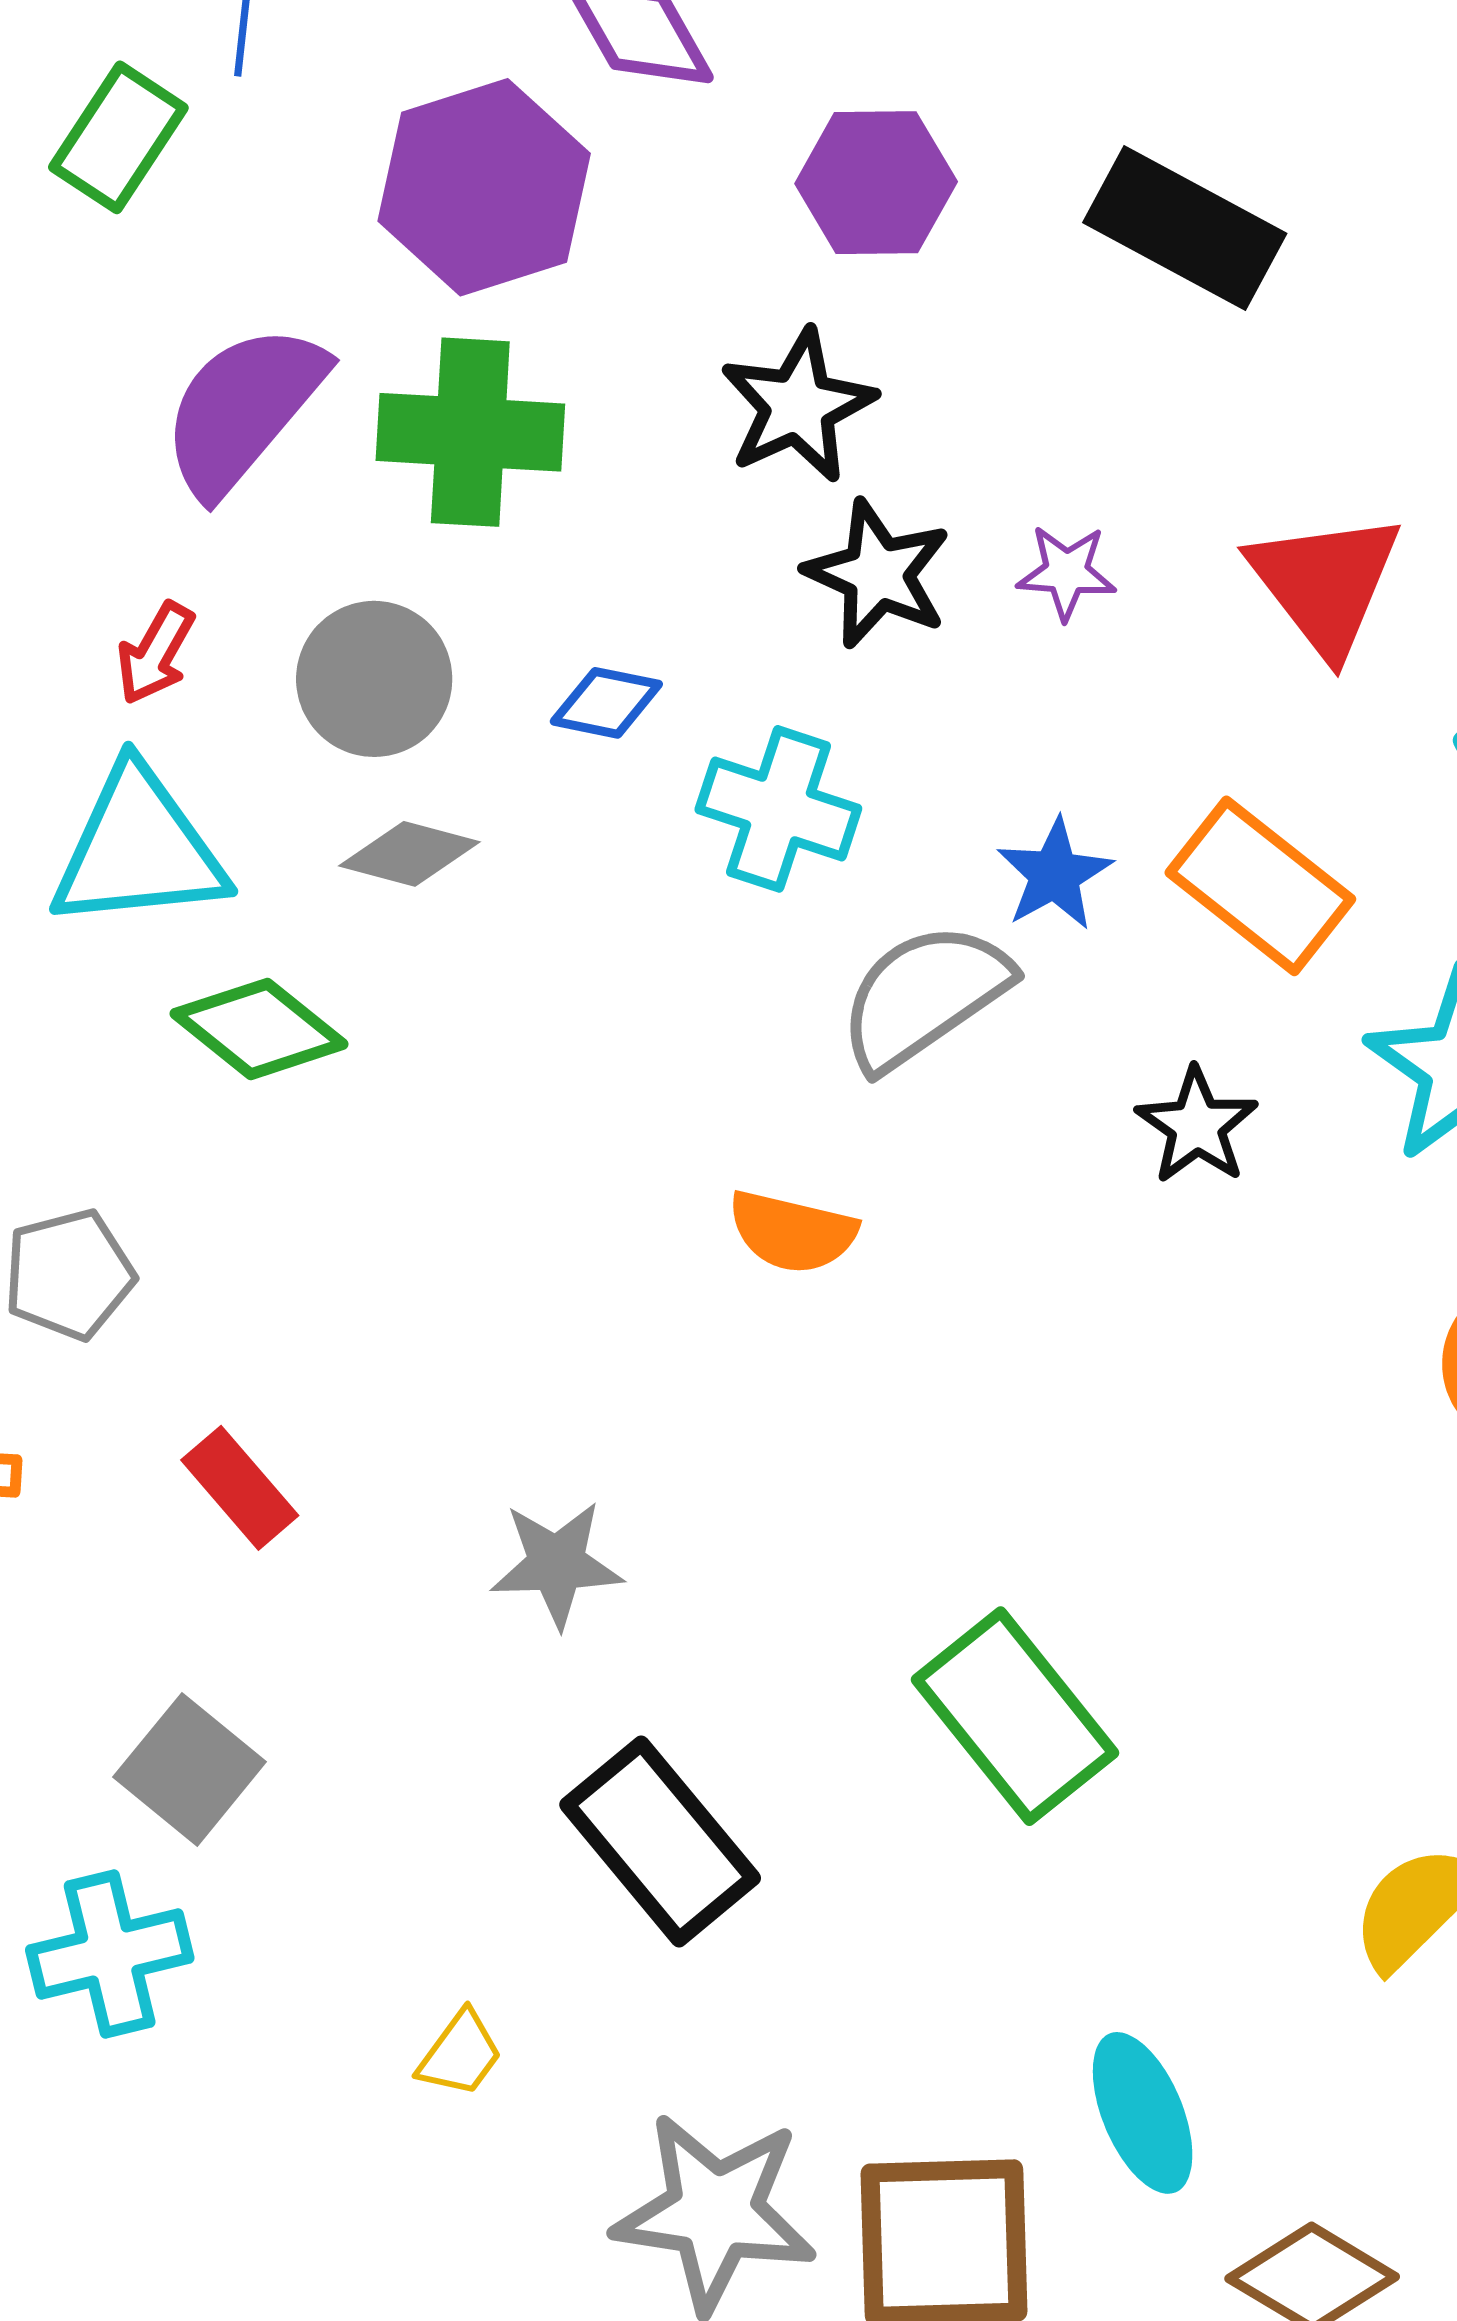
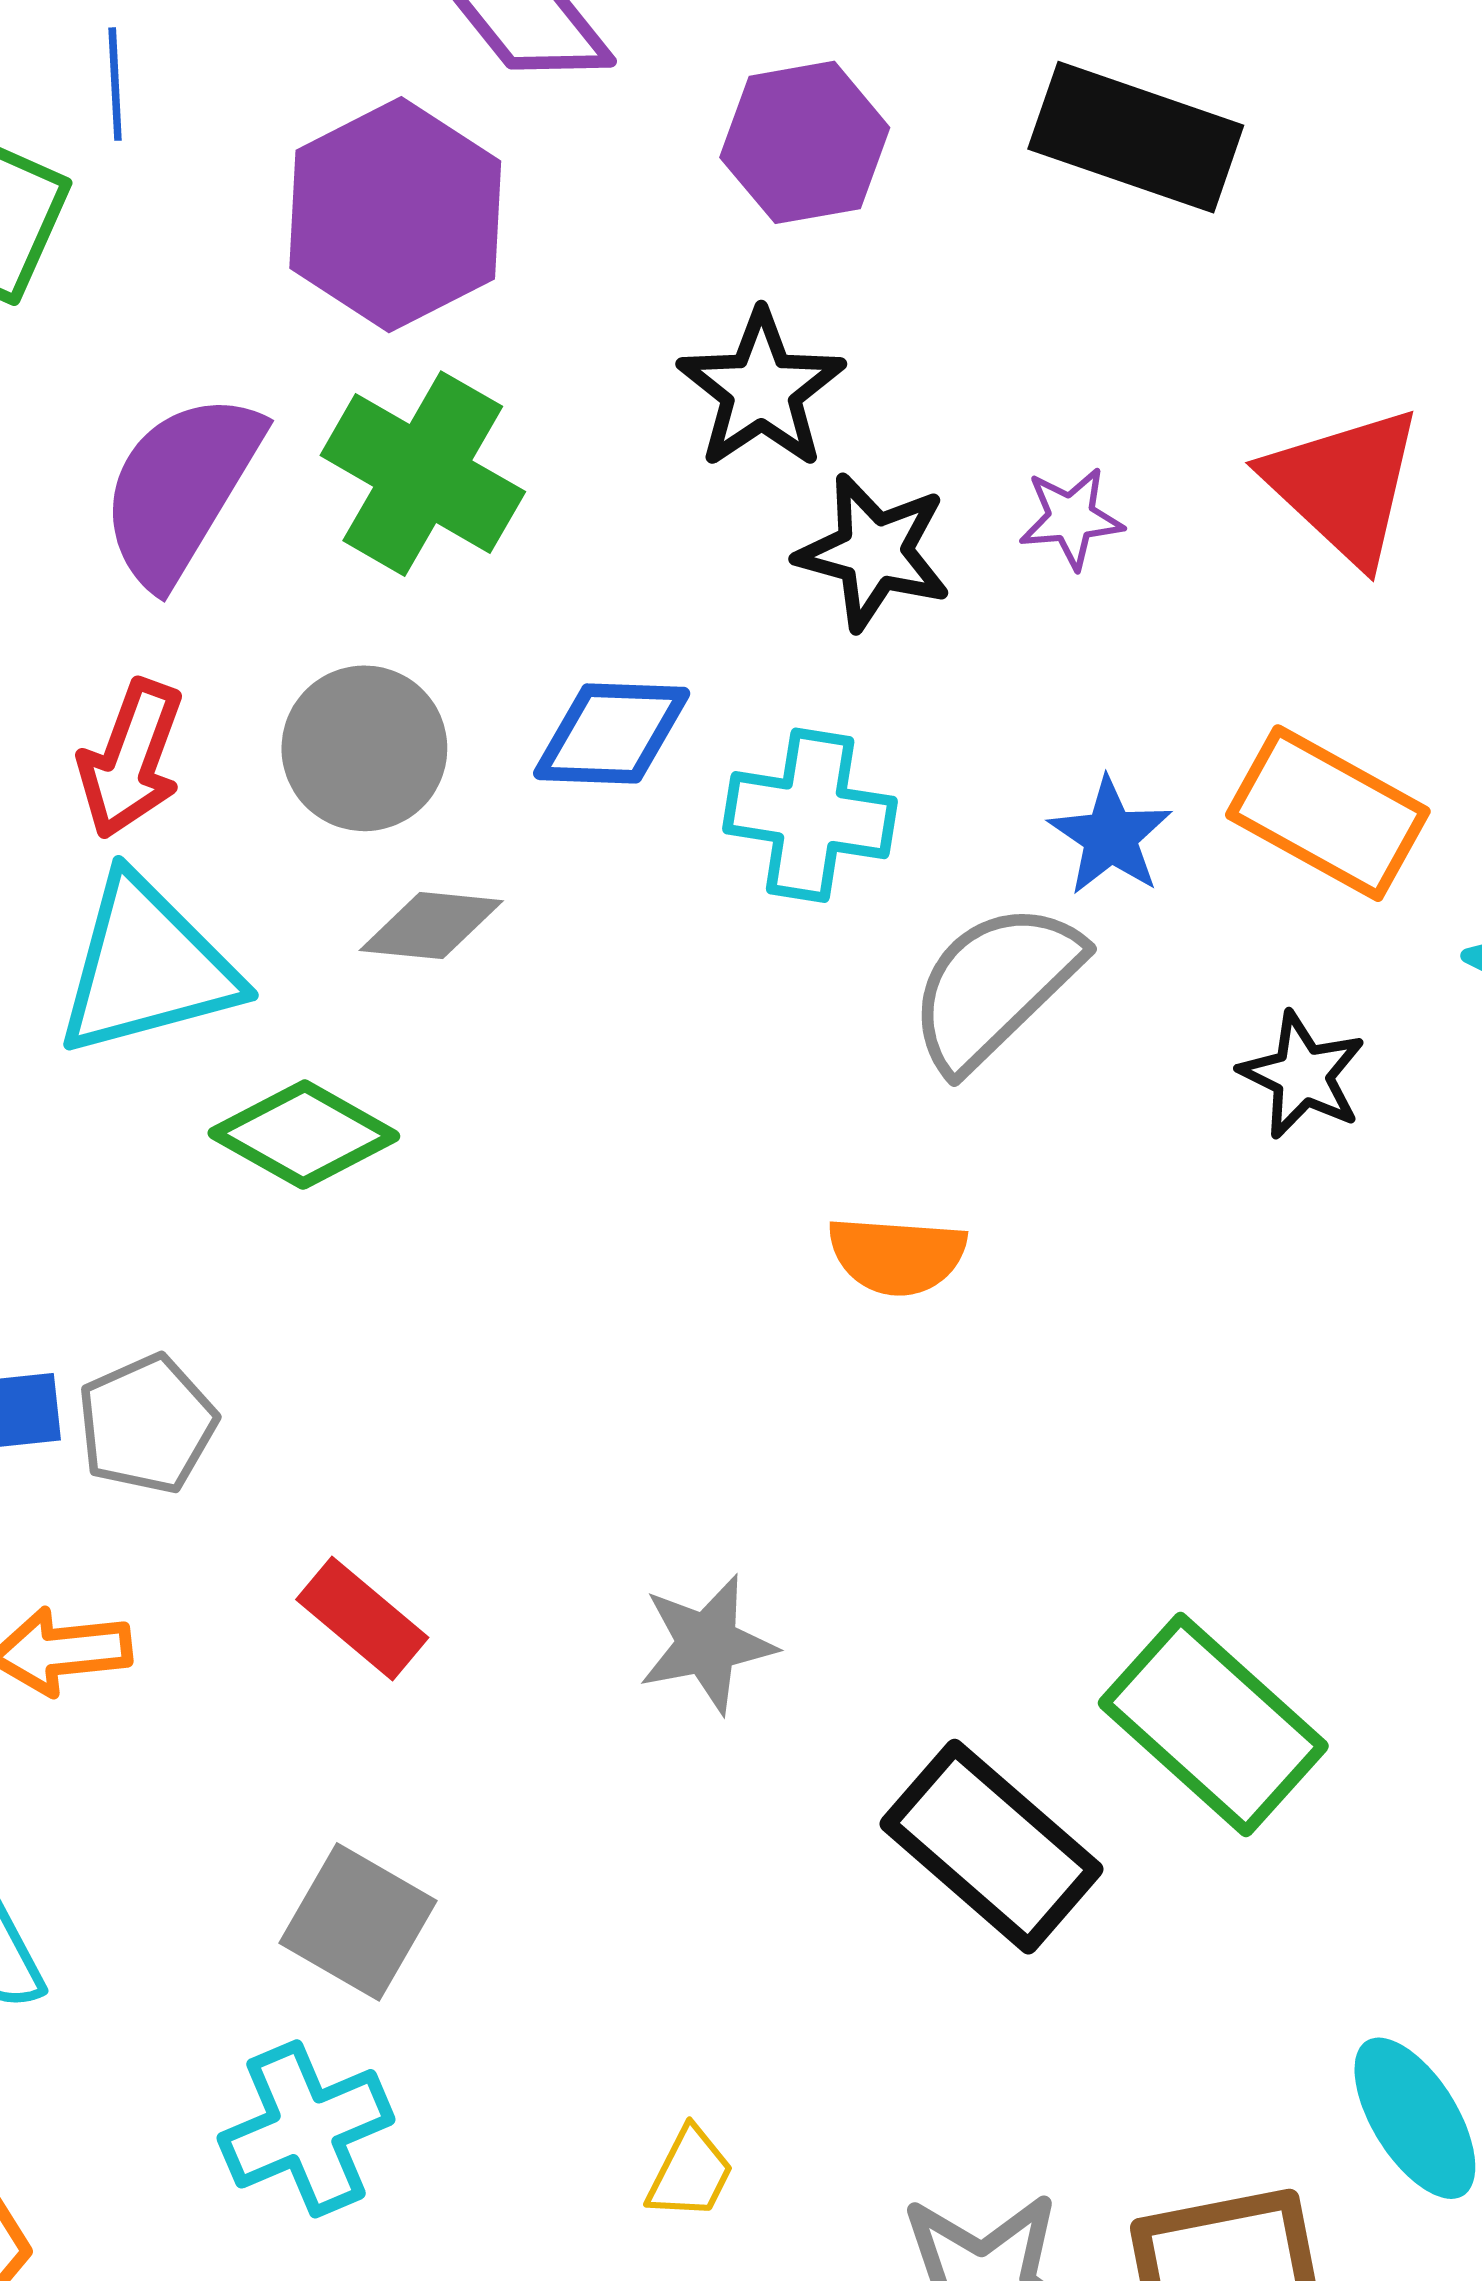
green cross: (470, 432) -> (423, 474), turned 36
red arrow: (155, 653) -> (131, 759), size x1.4
blue diamond: (606, 703) -> (612, 733), size x1.4
black rectangle: (660, 1841) -> (992, 1847), moved

